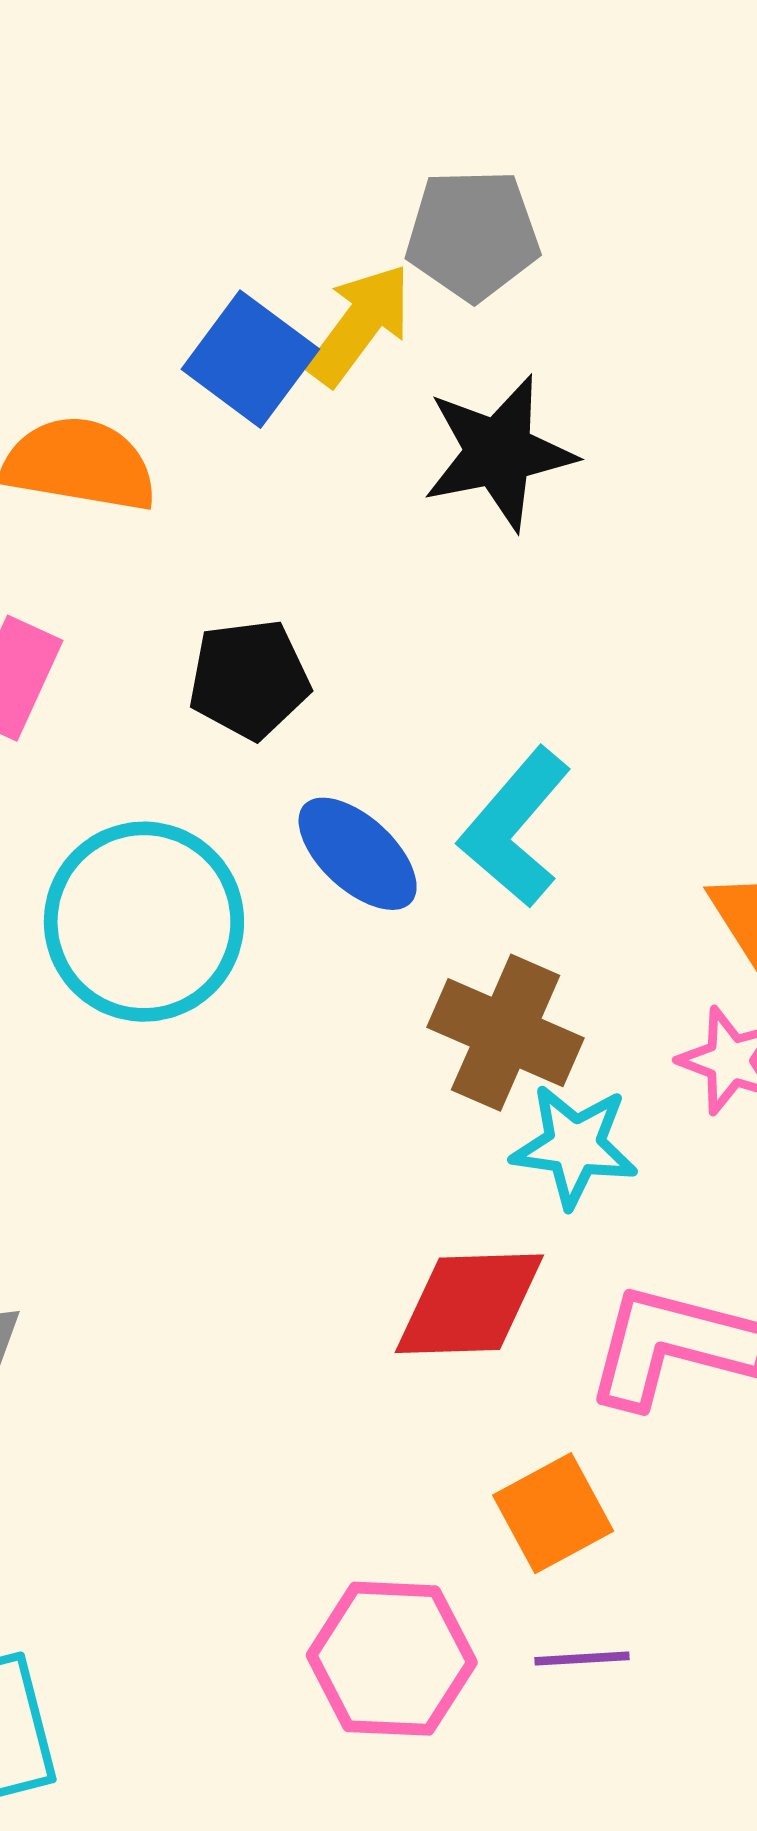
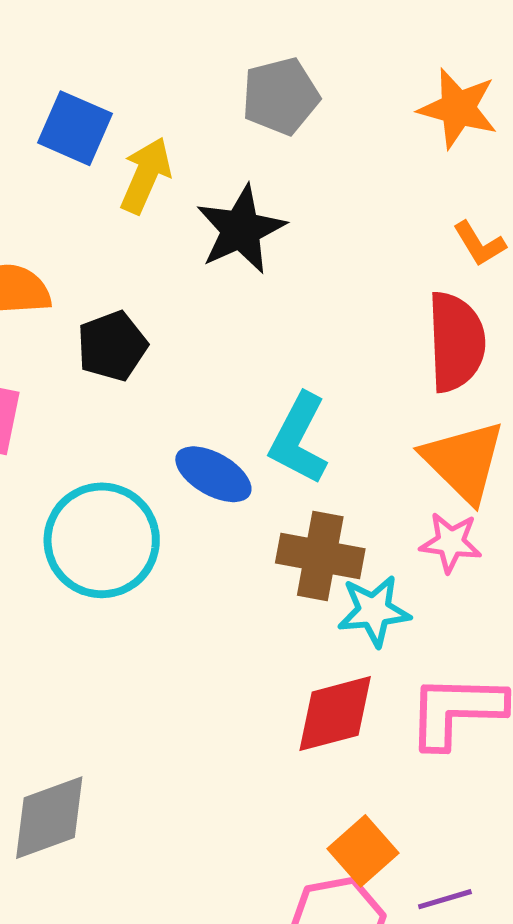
gray pentagon: (473, 235) -> (281, 96), moved
blue square: (250, 359) -> (75, 128), moved
black pentagon: (249, 679) -> (112, 346), moved
orange square: (553, 1513) -> (363, 851), moved

